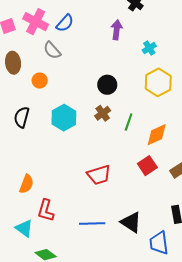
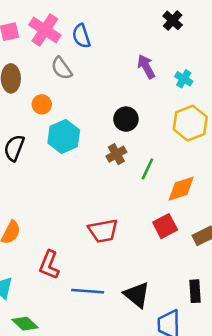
blue semicircle: (65, 23) -> (81, 36), turned 114
purple arrow: (117, 30) -> (146, 67), moved, turned -42
cyan cross: (149, 48) -> (184, 79), turned -32
cyan hexagon: (64, 118) -> (64, 136), moved
red L-shape: (46, 210) -> (49, 265), moved

